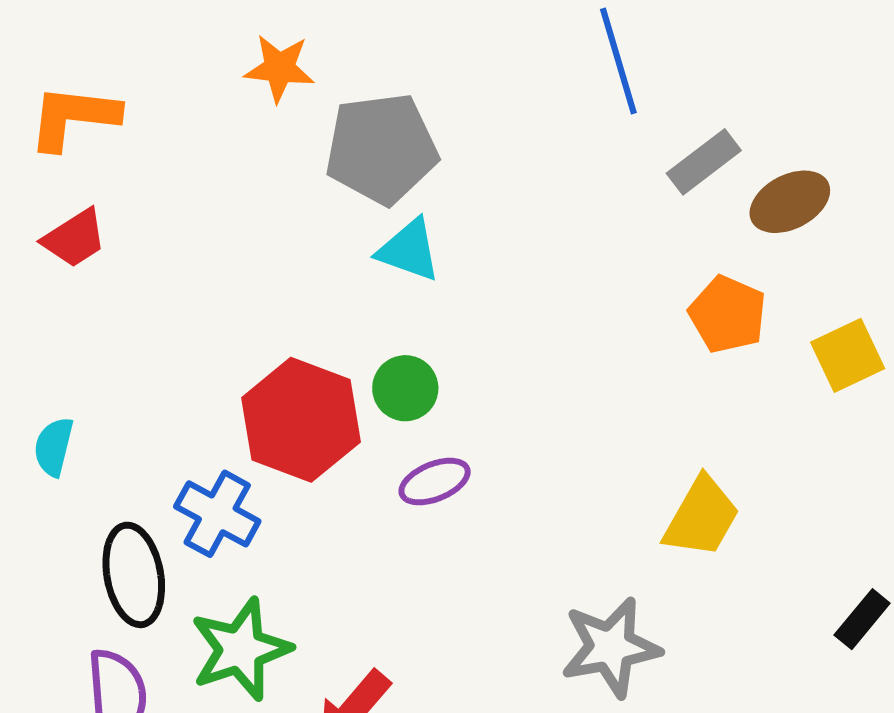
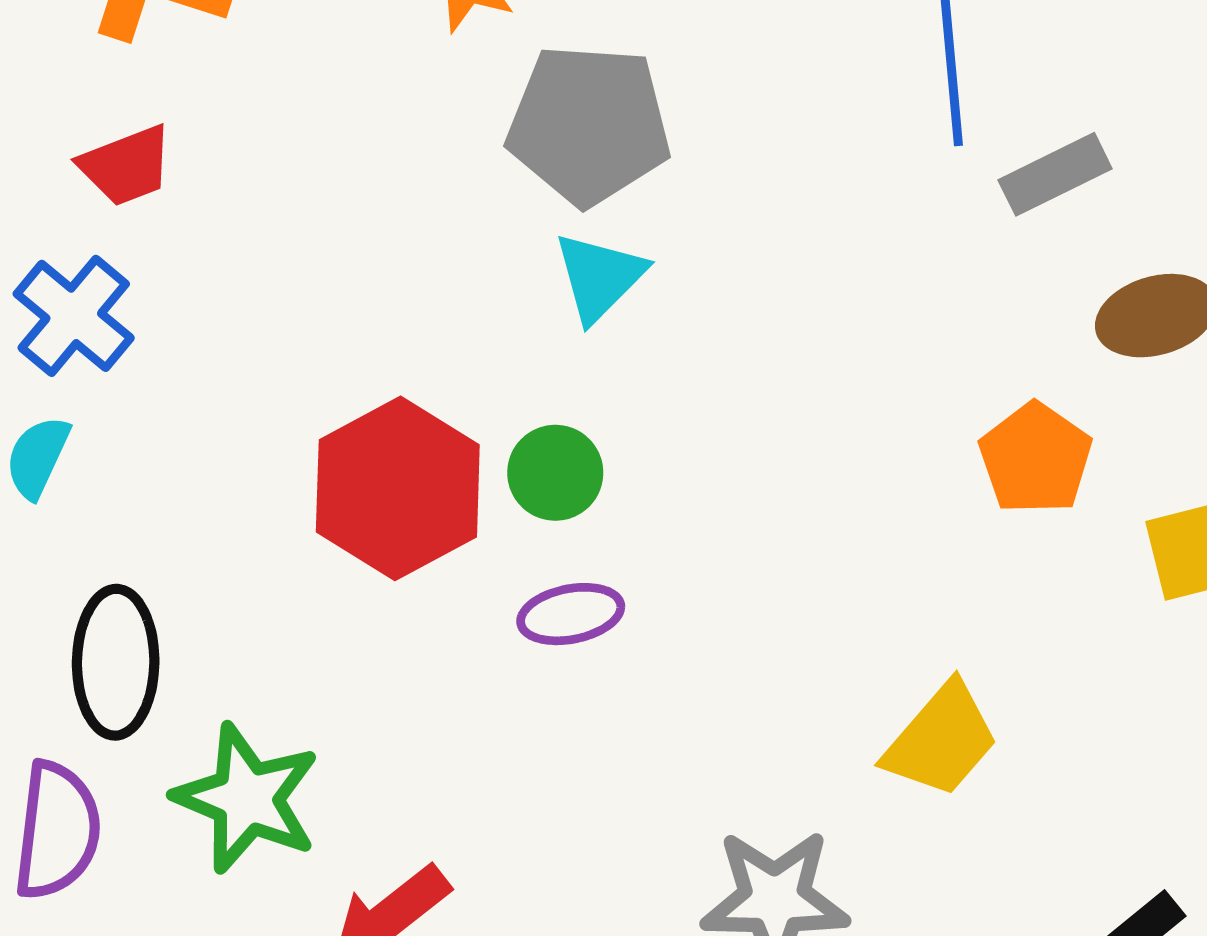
gray rectangle: (704, 162) -> (1055, 174), moved
cyan triangle: (409, 250) -> (599, 277), turned 44
blue cross: (217, 514) -> (74, 316), moved
green star: (241, 649) -> (247, 798), turned 30

